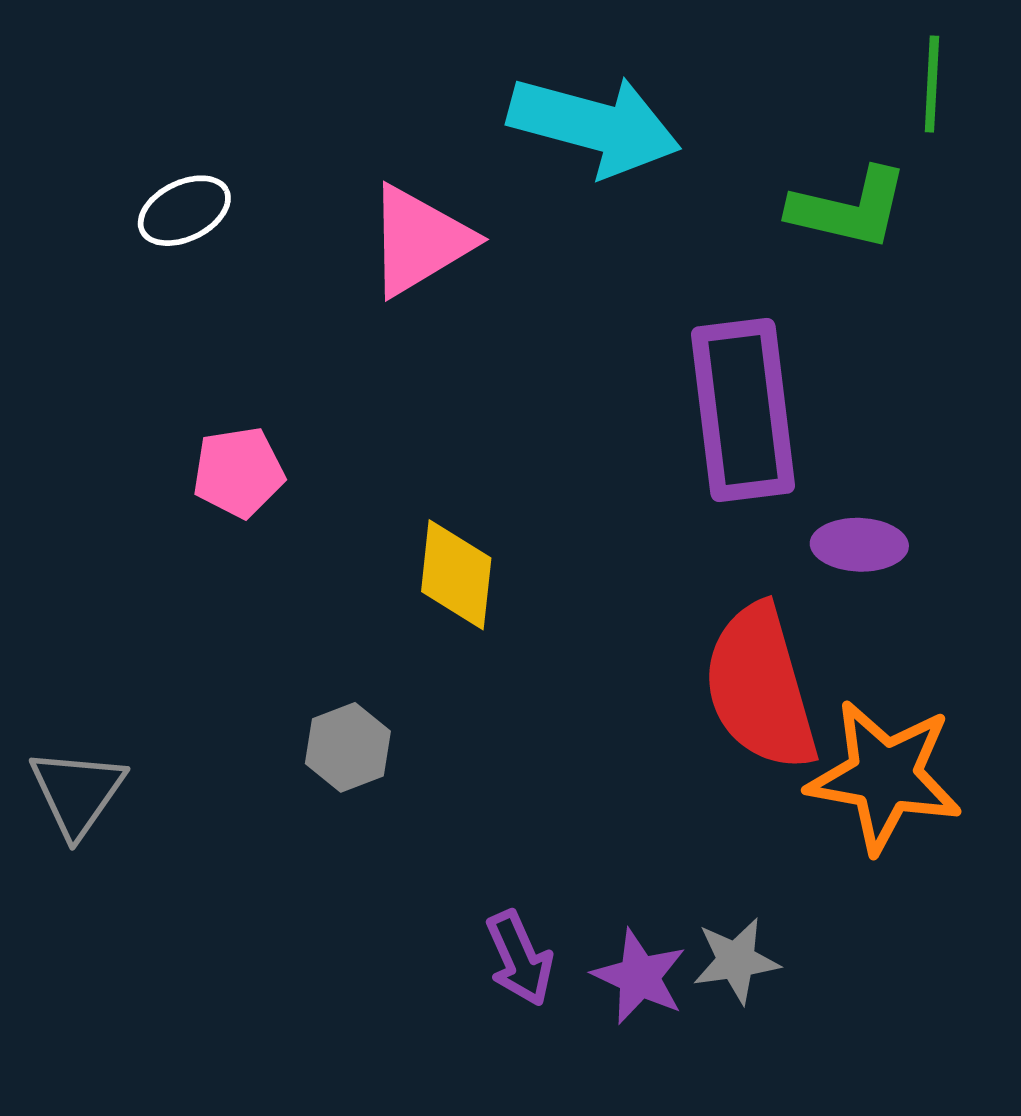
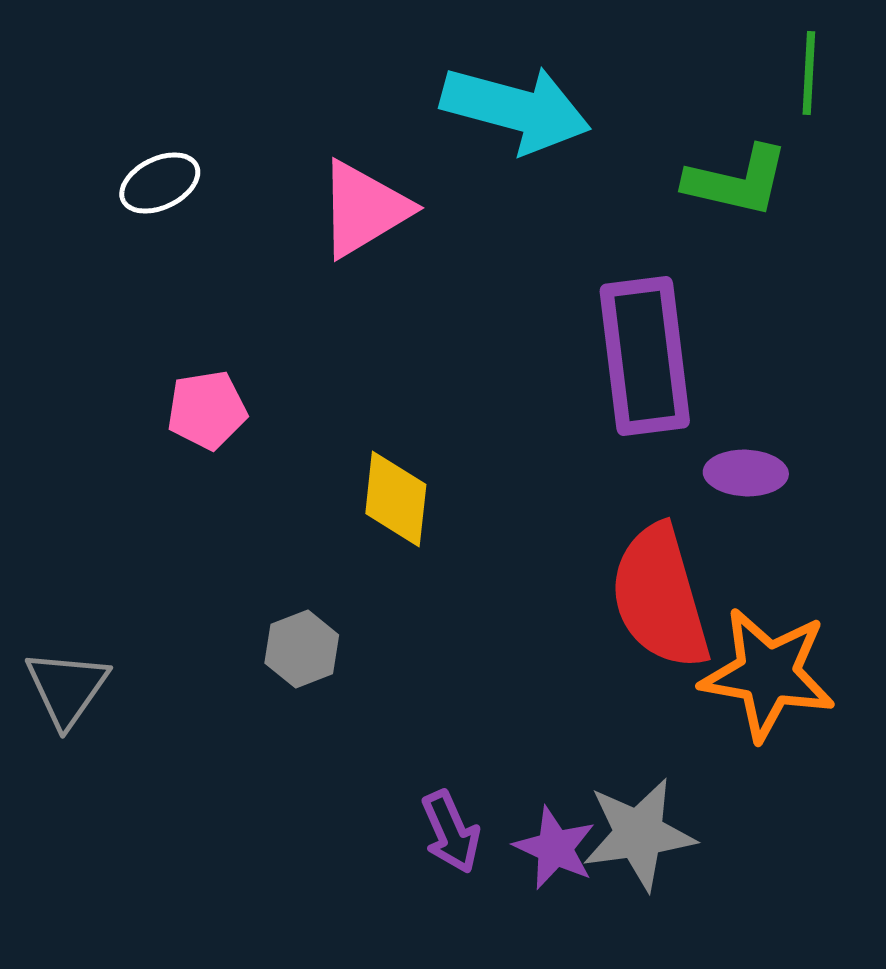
gray star: (736, 961) -> (639, 834), size x1.5

